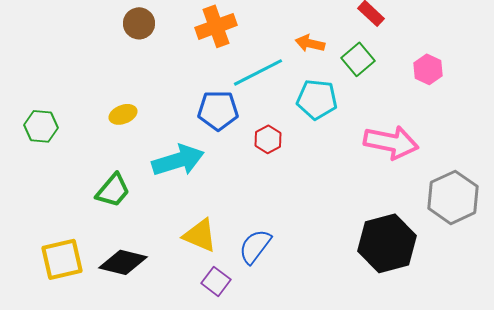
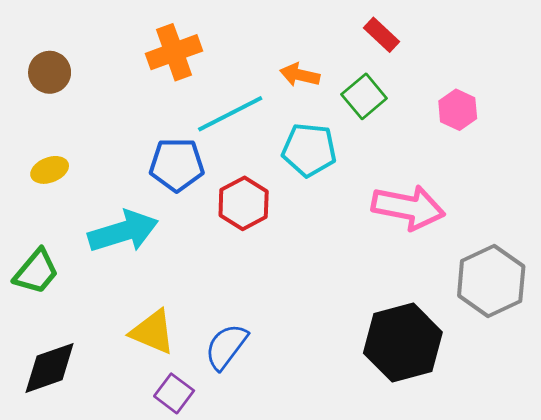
brown circle: (139, 23) -> (50, 72), moved
red hexagon: (268, 139) -> (244, 203), size x1.4
black diamond: (123, 262) -> (50, 368), turned -33

